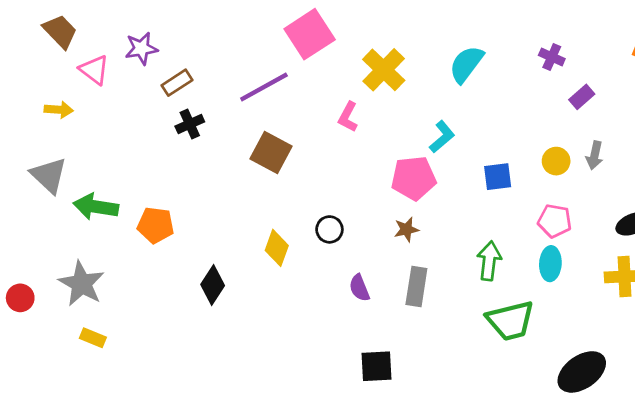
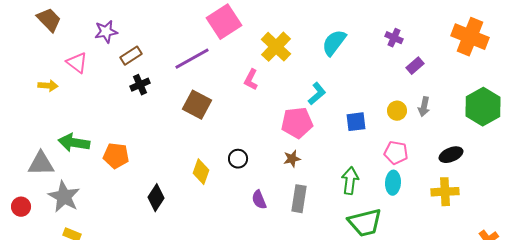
pink triangle: (94, 70) -> (77, 63), moved
yellow arrow: (59, 110) -> (48, 86), moved
gray triangle: (49, 175) -> (41, 164), moved, turned -44

